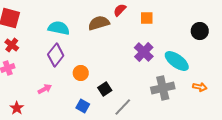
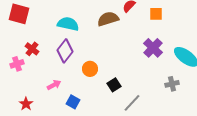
red cross: (12, 45) -> (32, 49), moved
gray cross: (163, 88) -> (172, 84), size x0.6
blue square: (83, 106) -> (73, 102), moved

